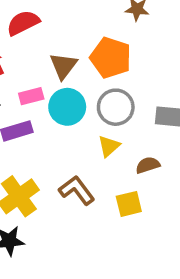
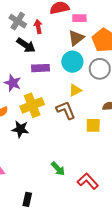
pink rectangle: (31, 96) -> (79, 18), moved
yellow triangle: (109, 146) -> (75, 90), moved

